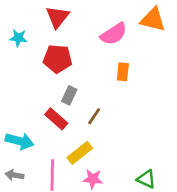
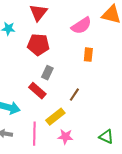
brown line: (94, 116) -> (74, 95), moved

